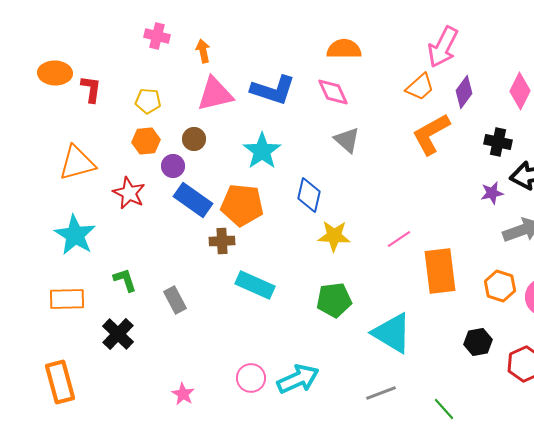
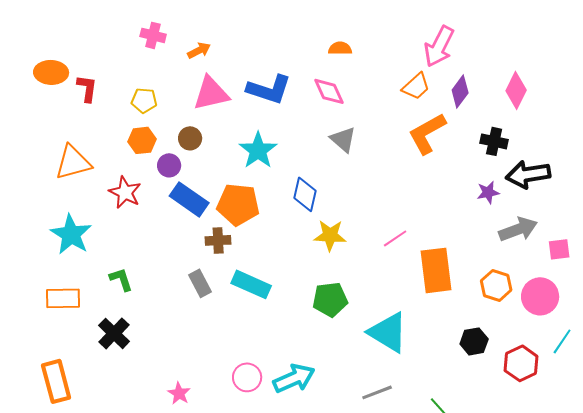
orange semicircle: (344, 49) -> (340, 48), size x0.7
orange arrow: (203, 51) -> (199, 50), turned 75
gray rectangle: (175, 300) -> (200, 283), moved

